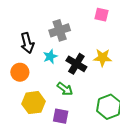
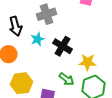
yellow star: (103, 58) -> (88, 62), moved
green arrow: (65, 89) -> (67, 79), moved

